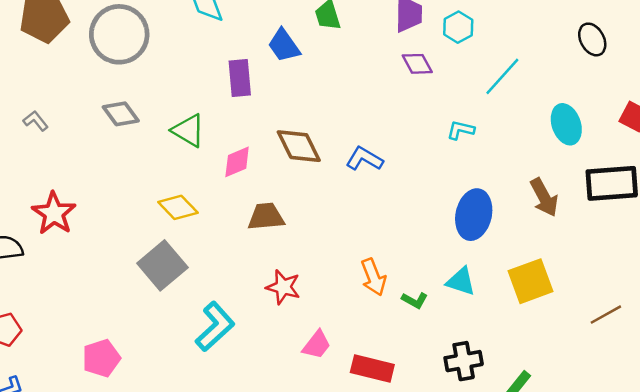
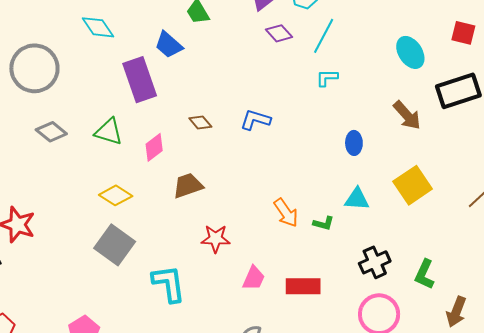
cyan line: (502, 76) -> (324, 36), moved
purple rectangle: (240, 78) -> (140, 80), size x1.4
brown diamond: (299, 146) -> (200, 123), size x0.6
blue ellipse: (474, 215) -> (354, 143), size x0.6
cyan L-shape: (215, 327) -> (169, 284), turned -42

